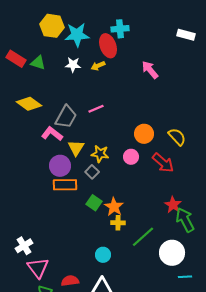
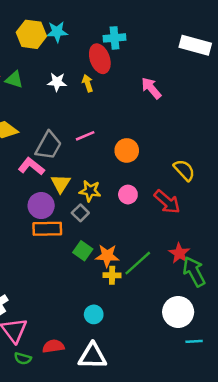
cyan star: (77, 35) -> (57, 32), moved, size x0.7
white rectangle: (186, 35) -> (195, 45), size x1.4
yellow arrow: (98, 66) -> (88, 83), turned 96
orange circle: (144, 134) -> (127, 150), moved
orange star: (114, 207) -> (107, 256), turned -30
green line: (143, 237) -> (138, 263), moved

